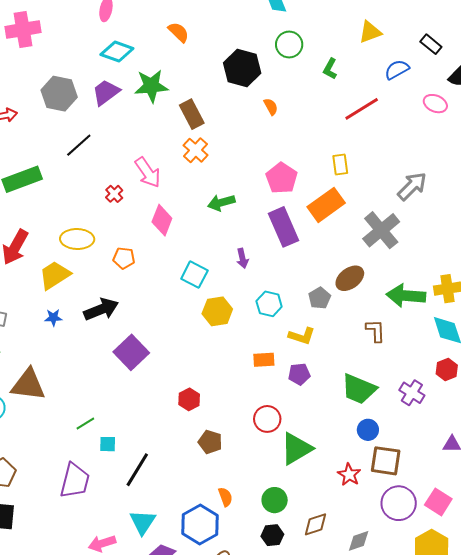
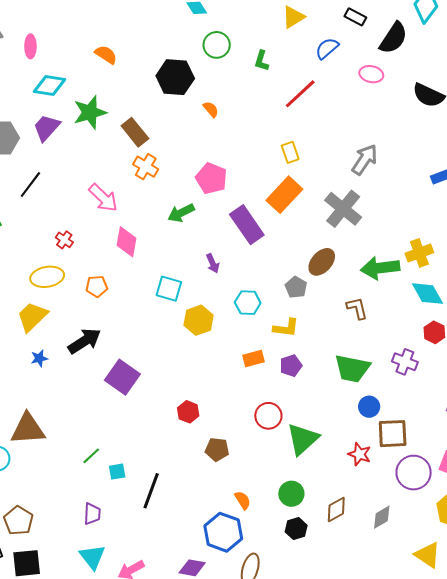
pink pentagon: (282, 178) -> (211, 178), moved
red cross: (114, 194) -> (64, 240), moved
purple trapezoid: (75, 481) -> (92, 514), size x0.6
cyan triangle: (143, 522) -> (92, 557), moved

